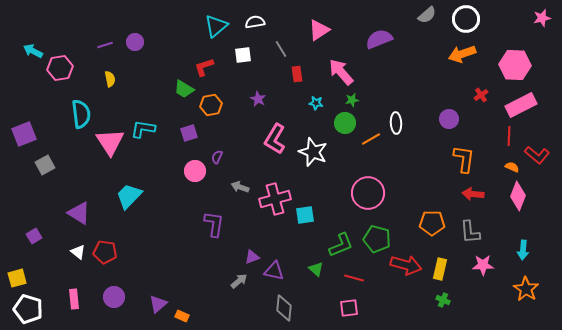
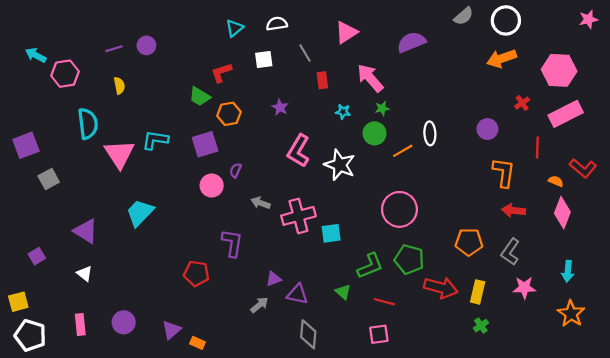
cyan triangle: (216, 26) -> (234, 28), size x0.7
purple square: (189, 133) -> (205, 144), size x1.4
red line: (509, 136) -> (537, 148), moved
gray L-shape: (470, 232) -> (510, 252), turned 40
red pentagon: (105, 252) -> (196, 273), moved
green cross: (443, 300) -> (481, 326), turned 32

